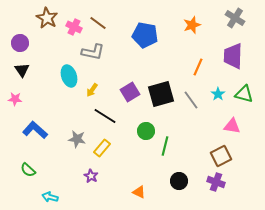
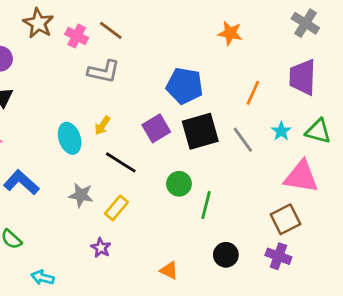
orange star: (192, 25) -> (230, 33), moved, turned 30
blue pentagon: (145, 35) -> (185, 86), moved
cyan ellipse: (69, 76) -> (70, 138), moved
pink triangle: (232, 126) -> (301, 177), size x1.5

